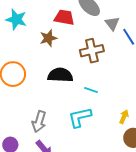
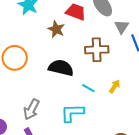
brown star: (48, 38) -> (56, 29), turned 30
yellow arrow: (124, 117) -> (115, 86), moved

